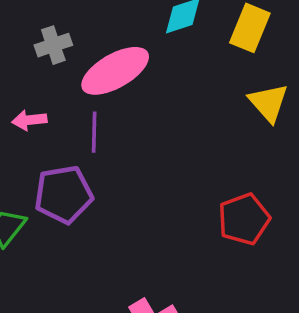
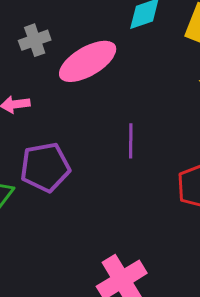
purple line: (94, 132) -> (131, 141), moved

